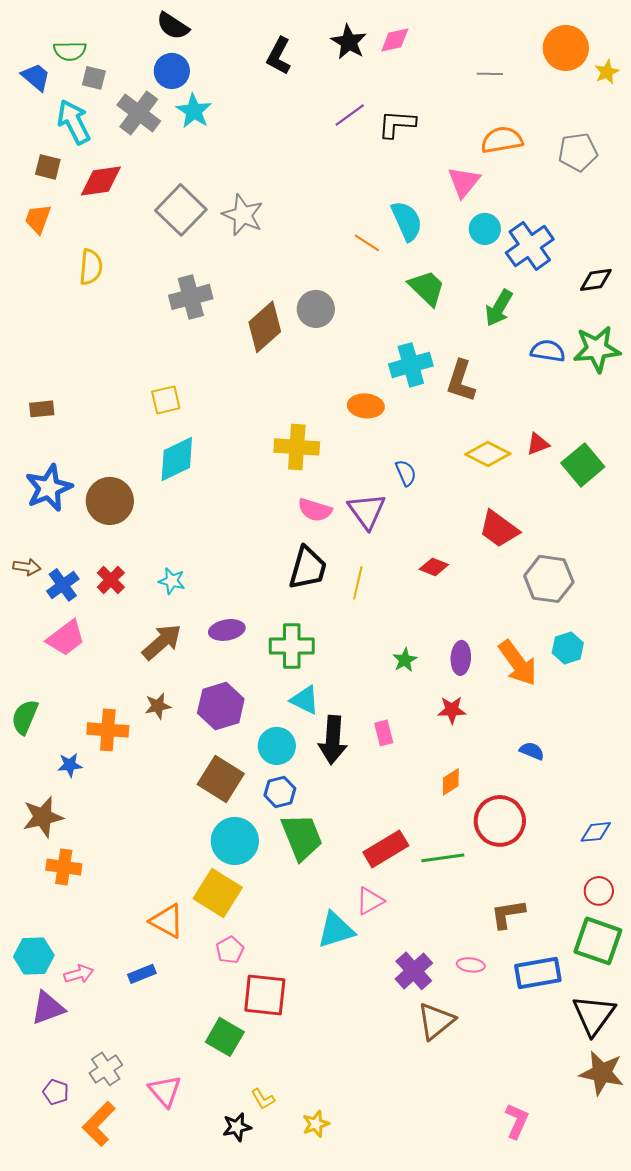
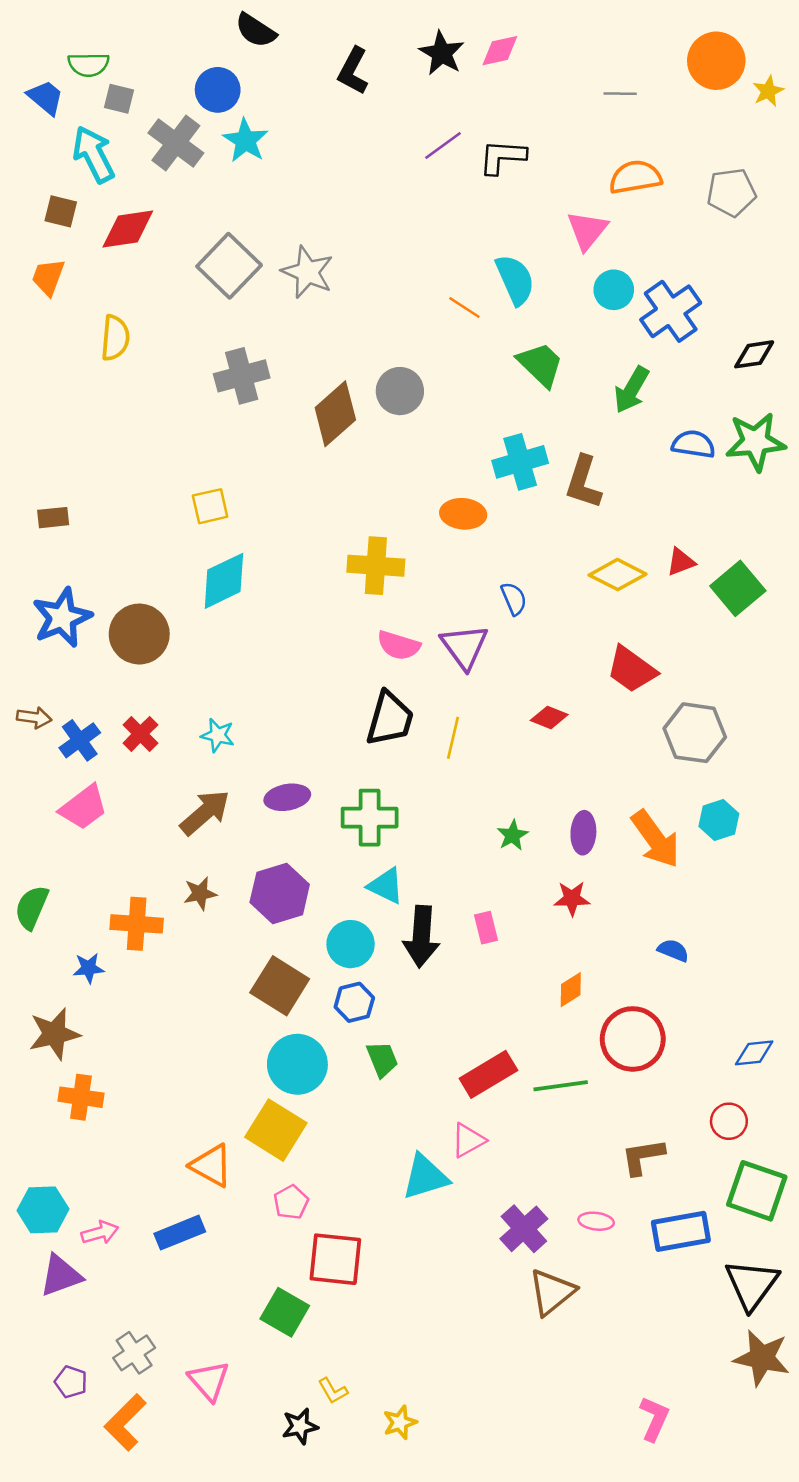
black semicircle: (173, 26) -> (256, 30), moved
green trapezoid: (302, 837) -> (382, 1059), size x0.6
red circle: (599, 891) -> (729, 1121), moved
blue rectangle: (142, 974) -> (180, 1233), size x1.4

